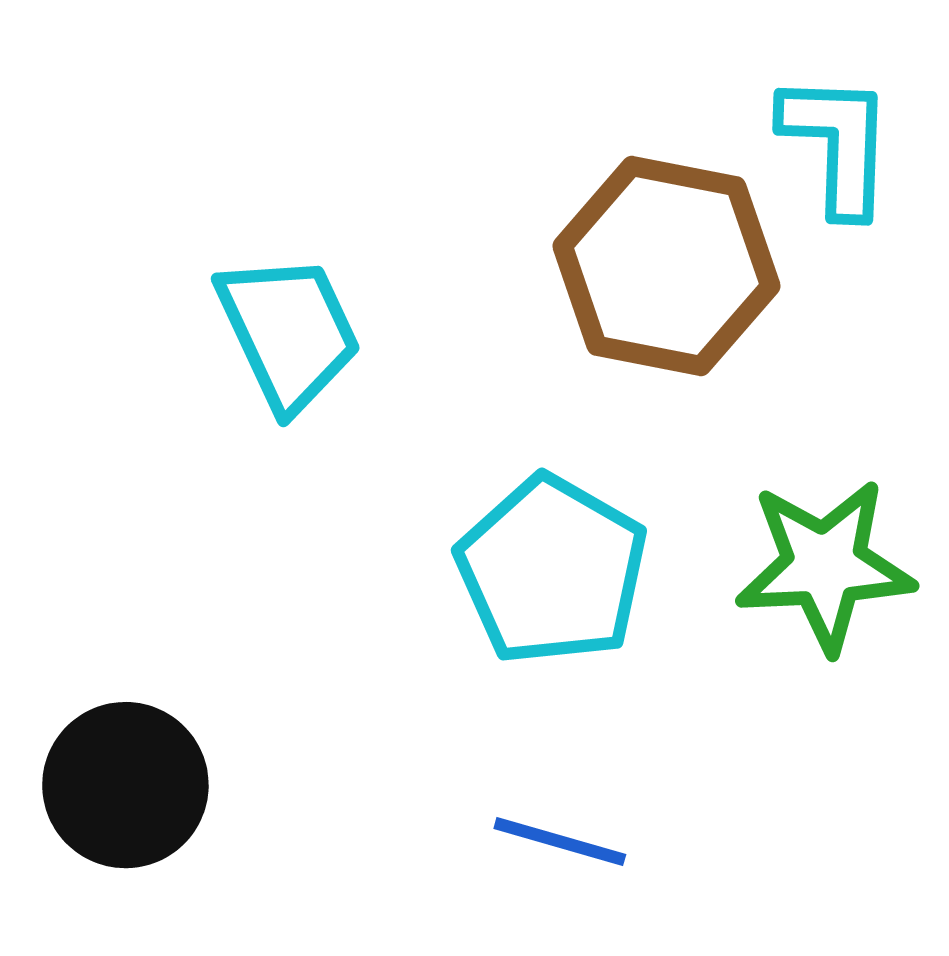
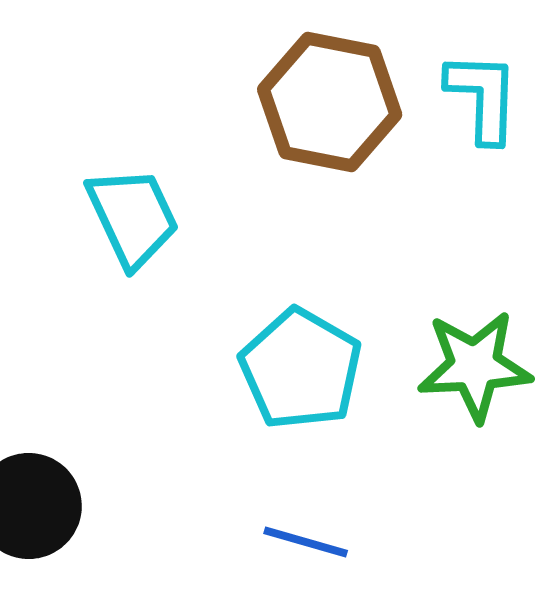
brown hexagon: (666, 266) -> (330, 102), moved

